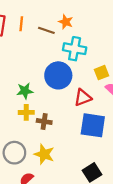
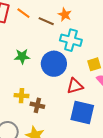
orange line: (21, 24) -> (23, 13), turned -64
green star: (25, 91) -> (22, 56), moved

